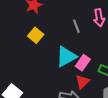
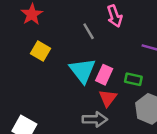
cyan triangle: (66, 57) -> (82, 71), turned -30

